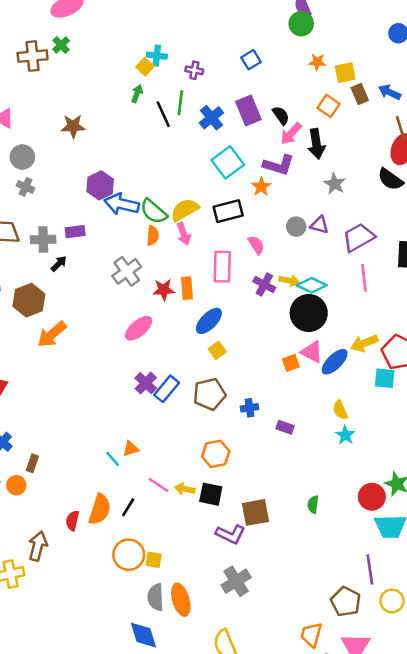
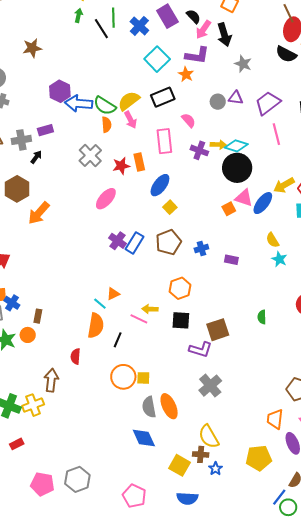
yellow arrow: (185, 489) -> (150, 309), moved
orange semicircle: (100, 509) -> (96, 326), moved

